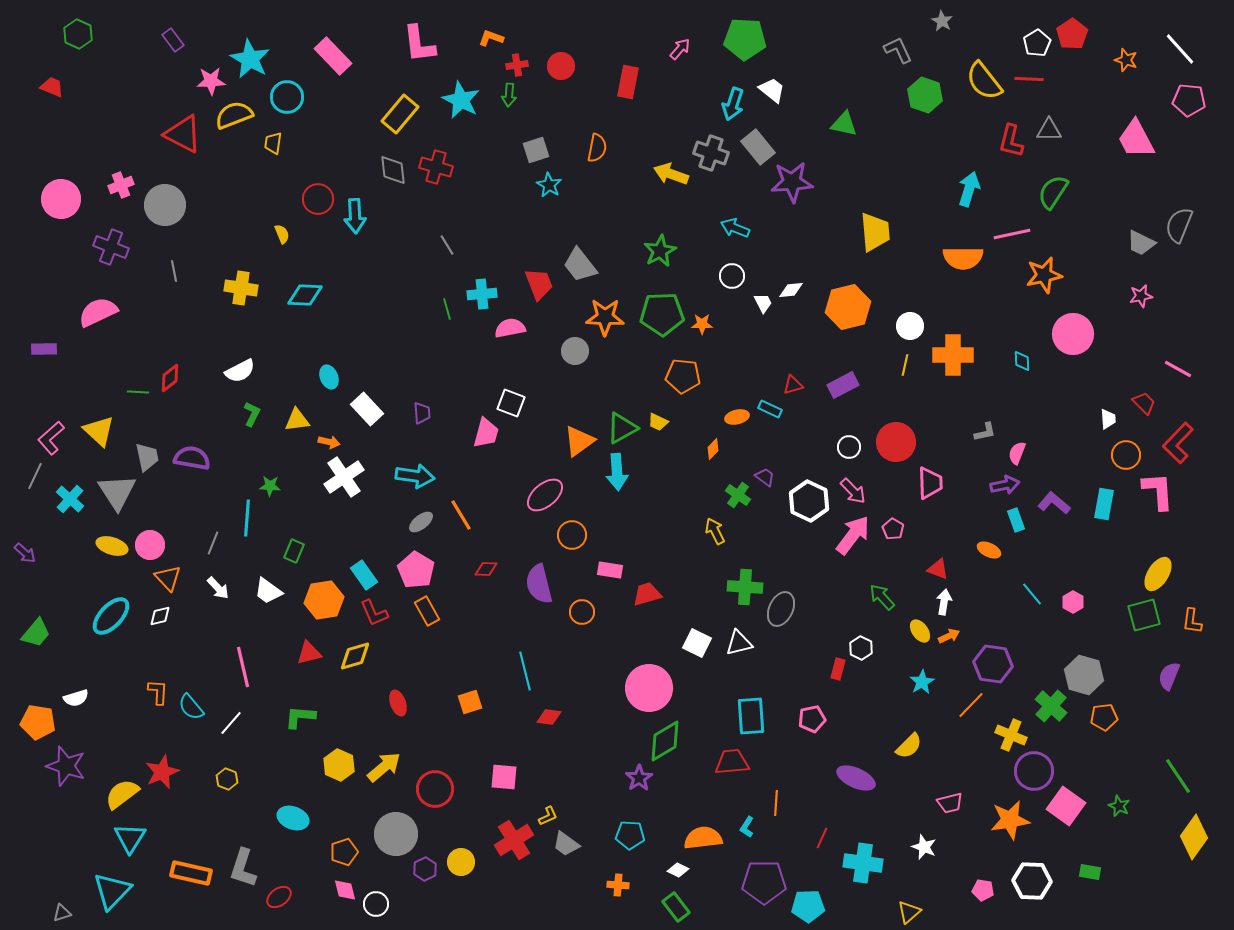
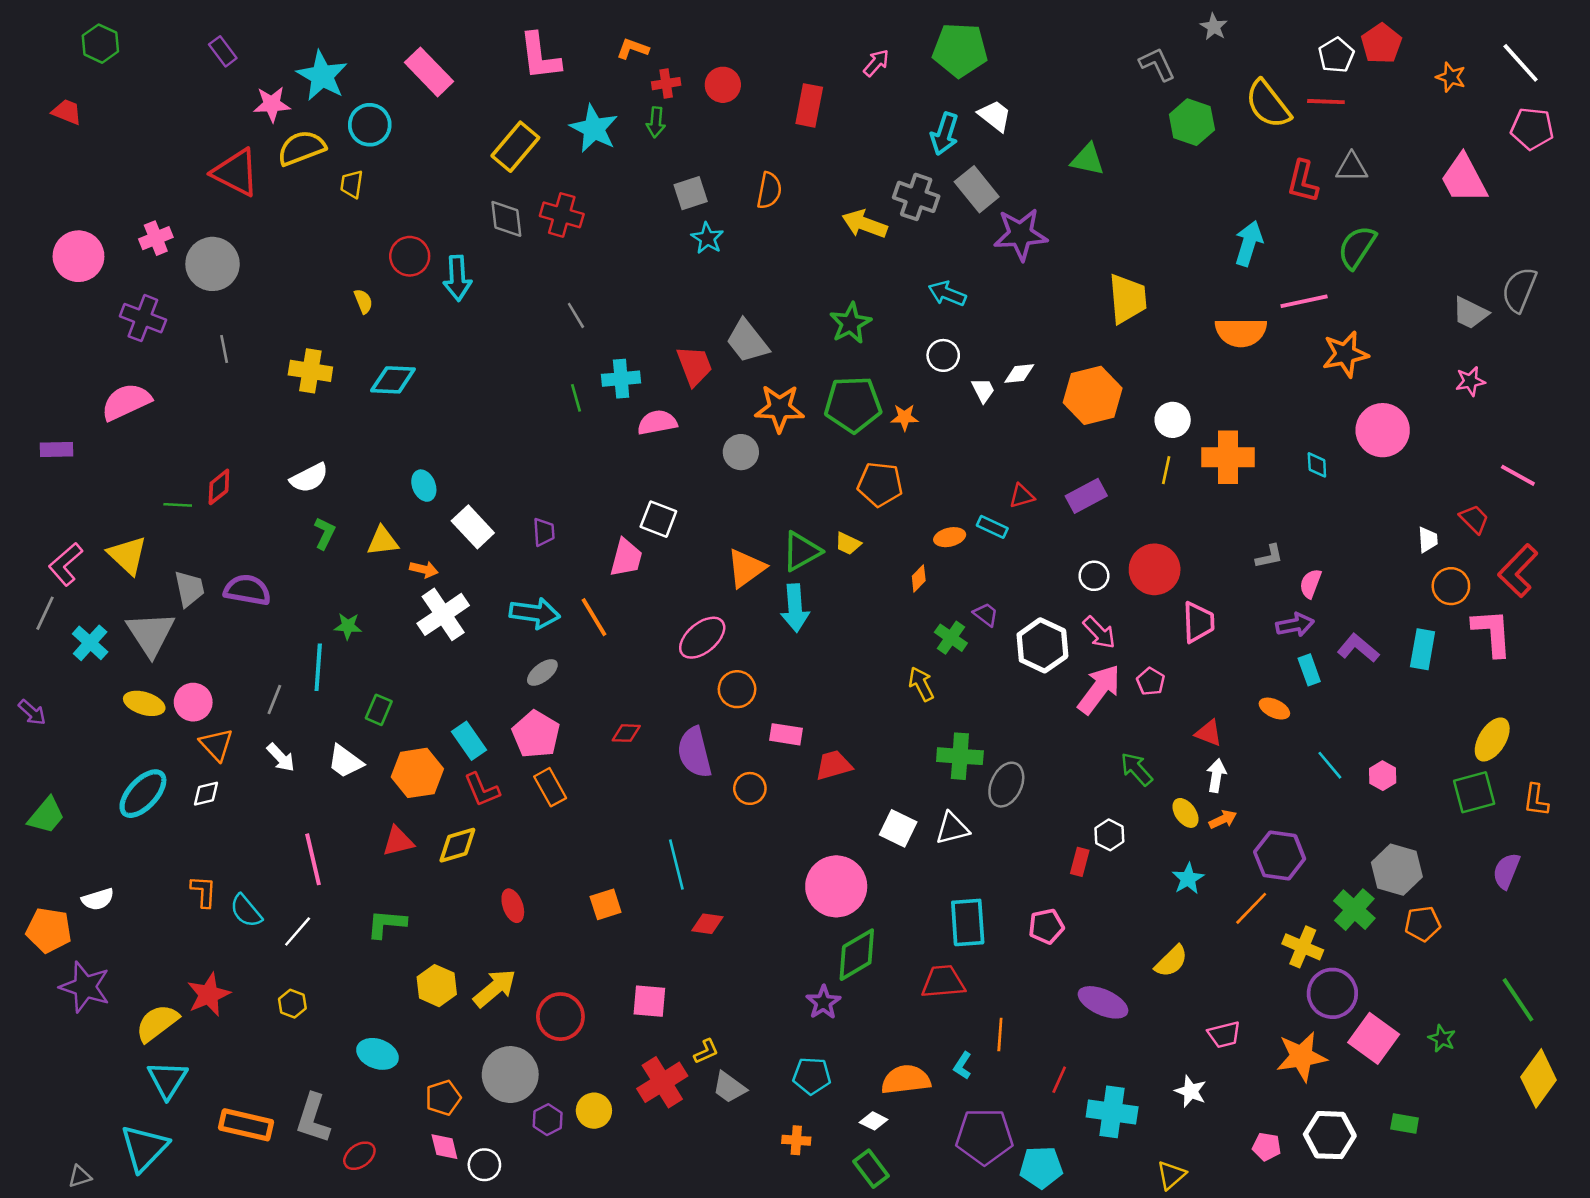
orange line: (461, 515) -> (594, 617), moved

